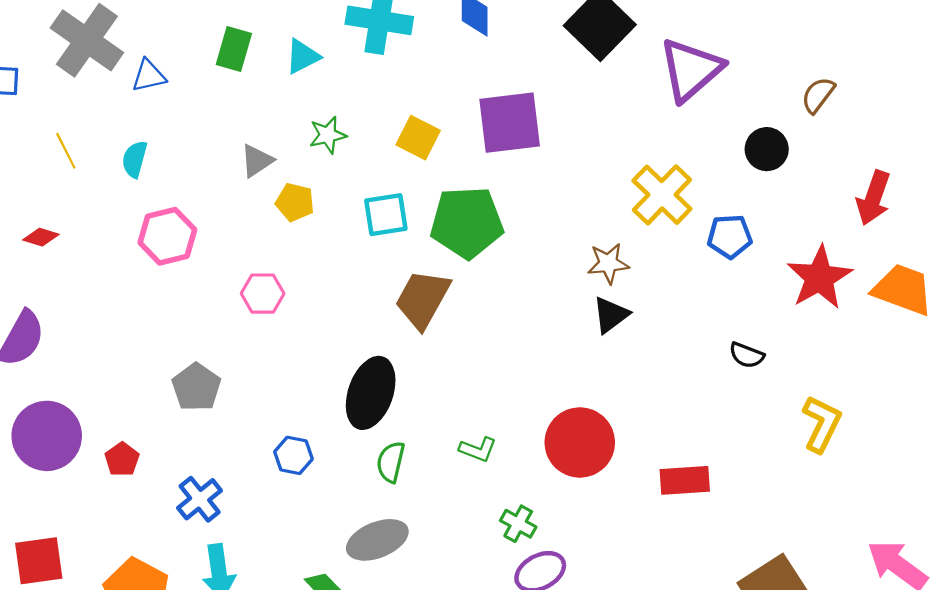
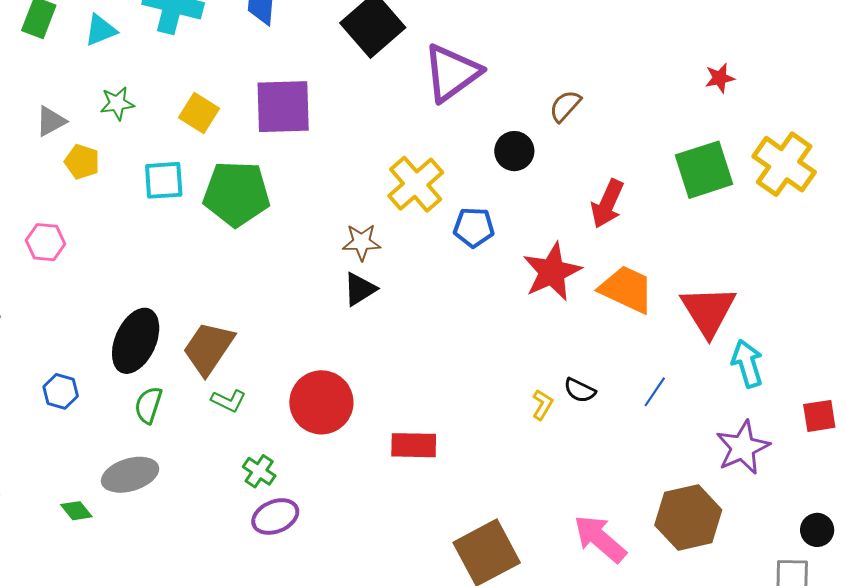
brown trapezoid: (423, 299) -> (208, 348), moved
black semicircle: (747, 355) -> (580, 390), moved
yellow L-shape: (822, 424) -> (542, 405), size x0.6

